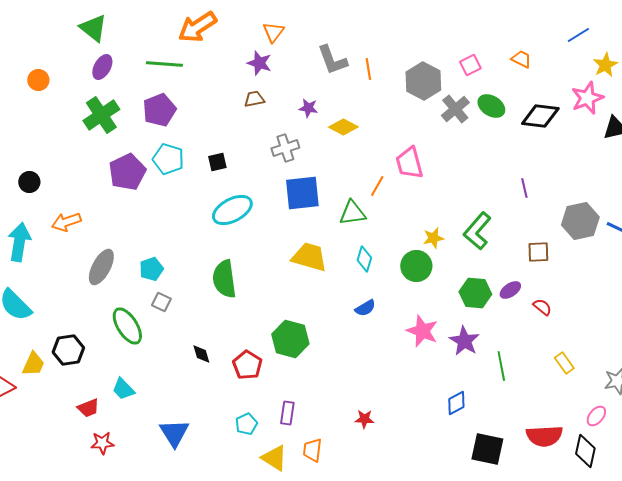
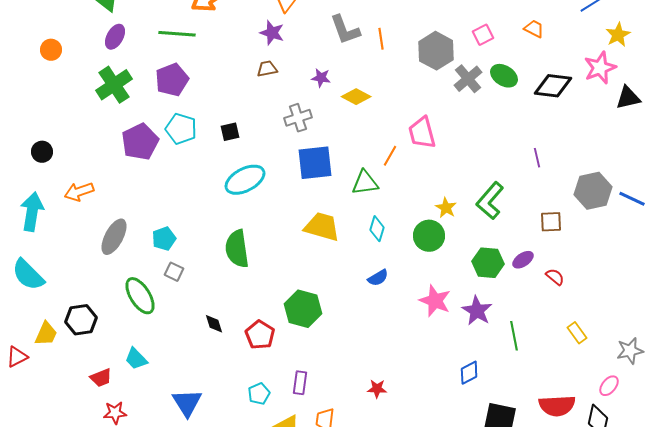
yellow star: (433, 238) -> (446, 208), turned -30

